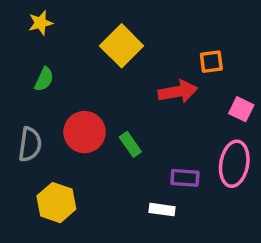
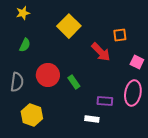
red arrow: (178, 92) -> (101, 52), turned 55

